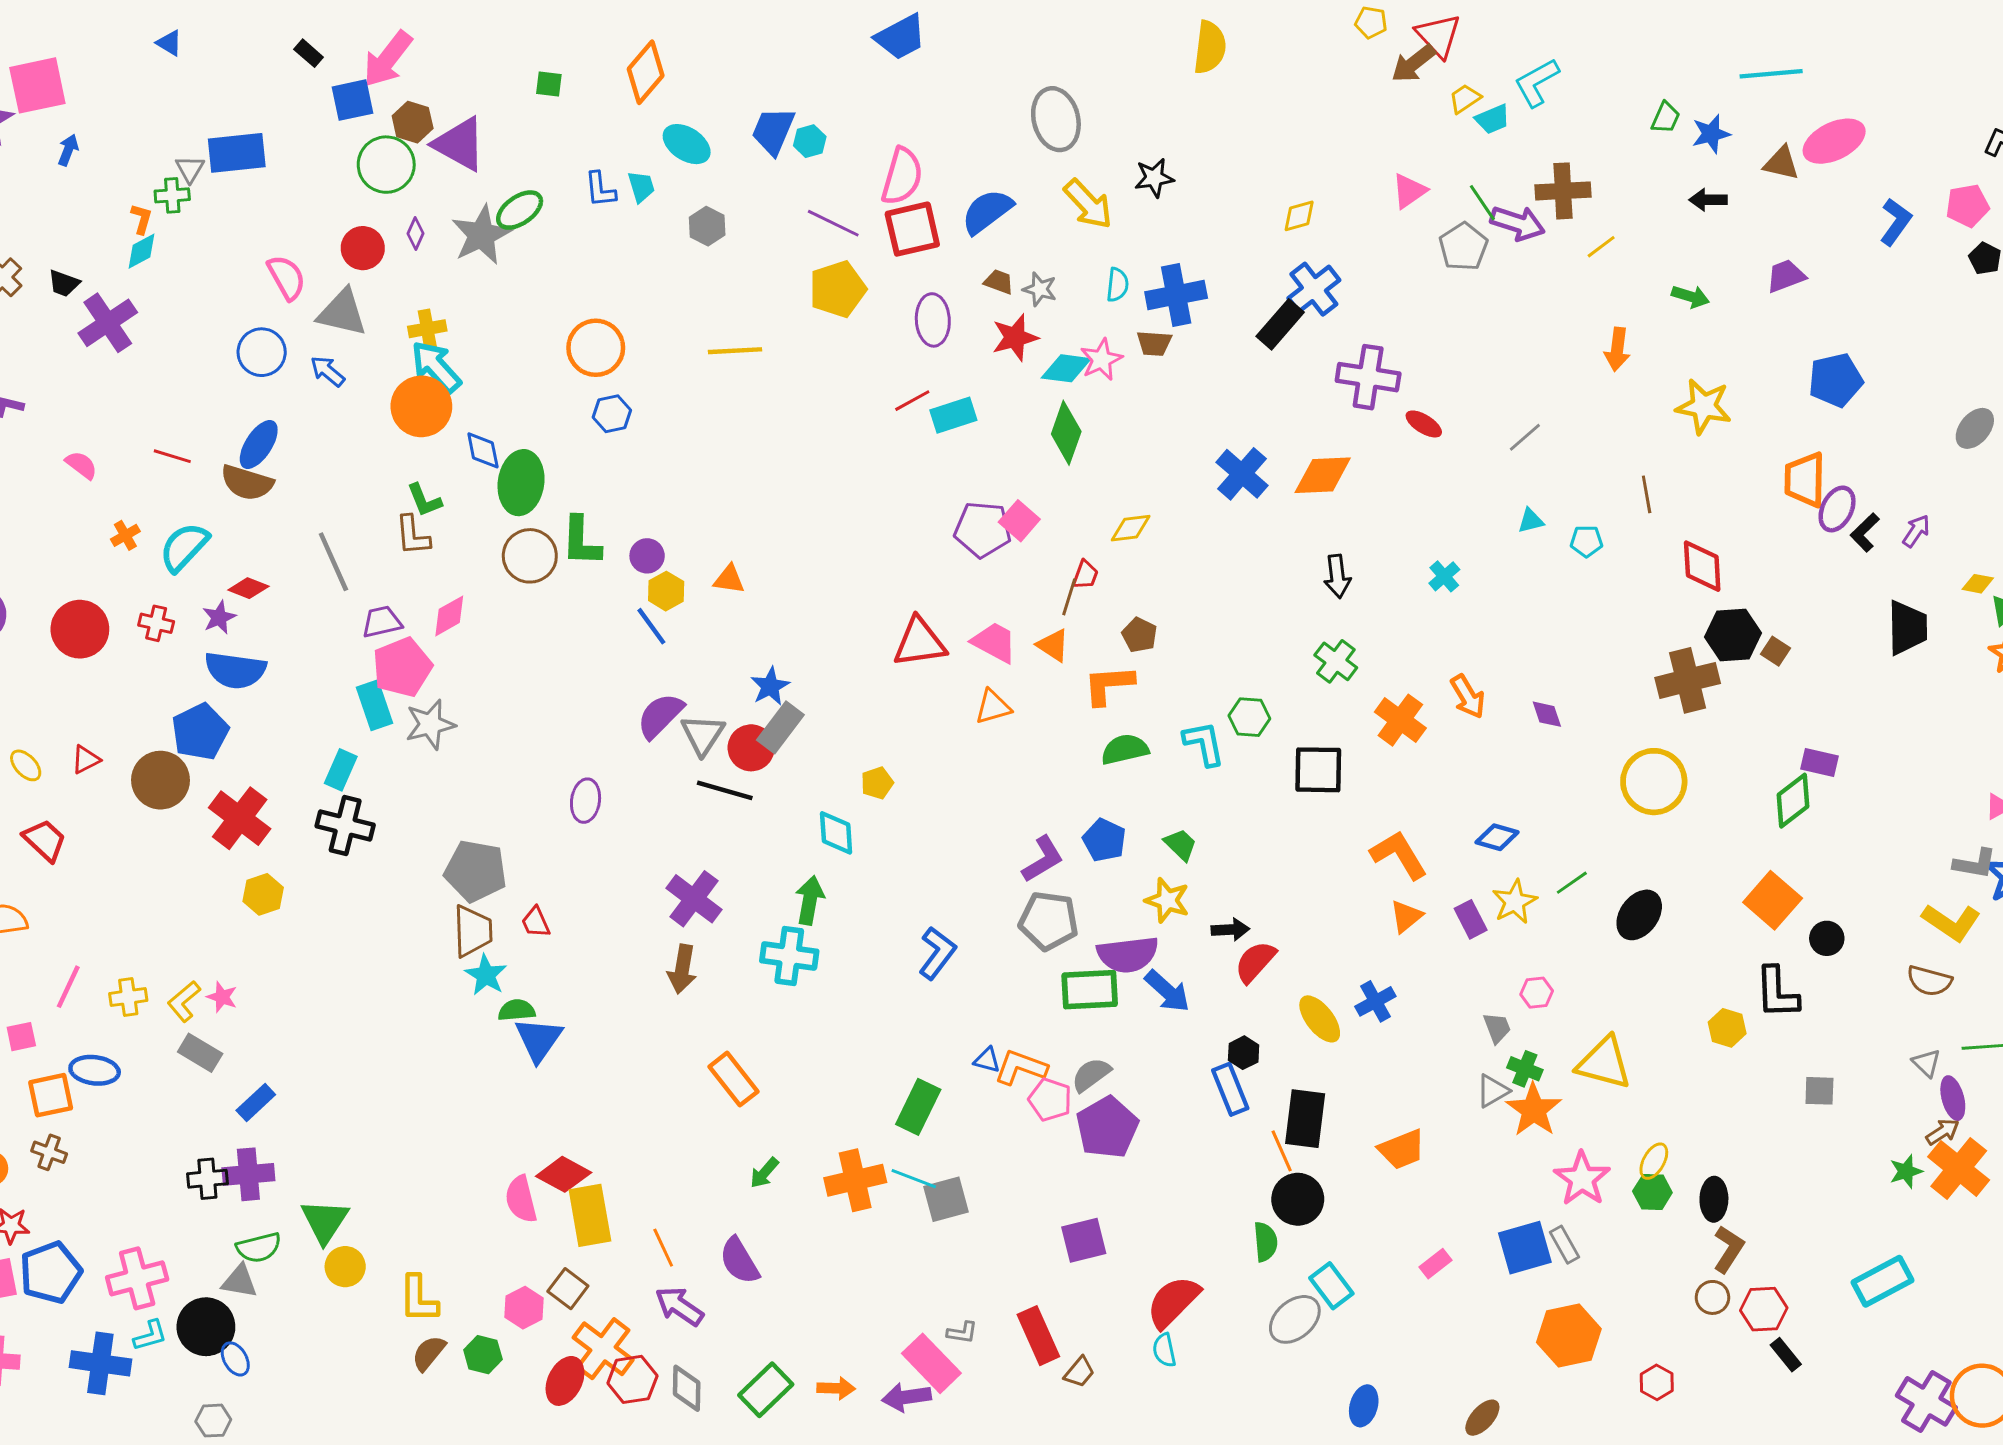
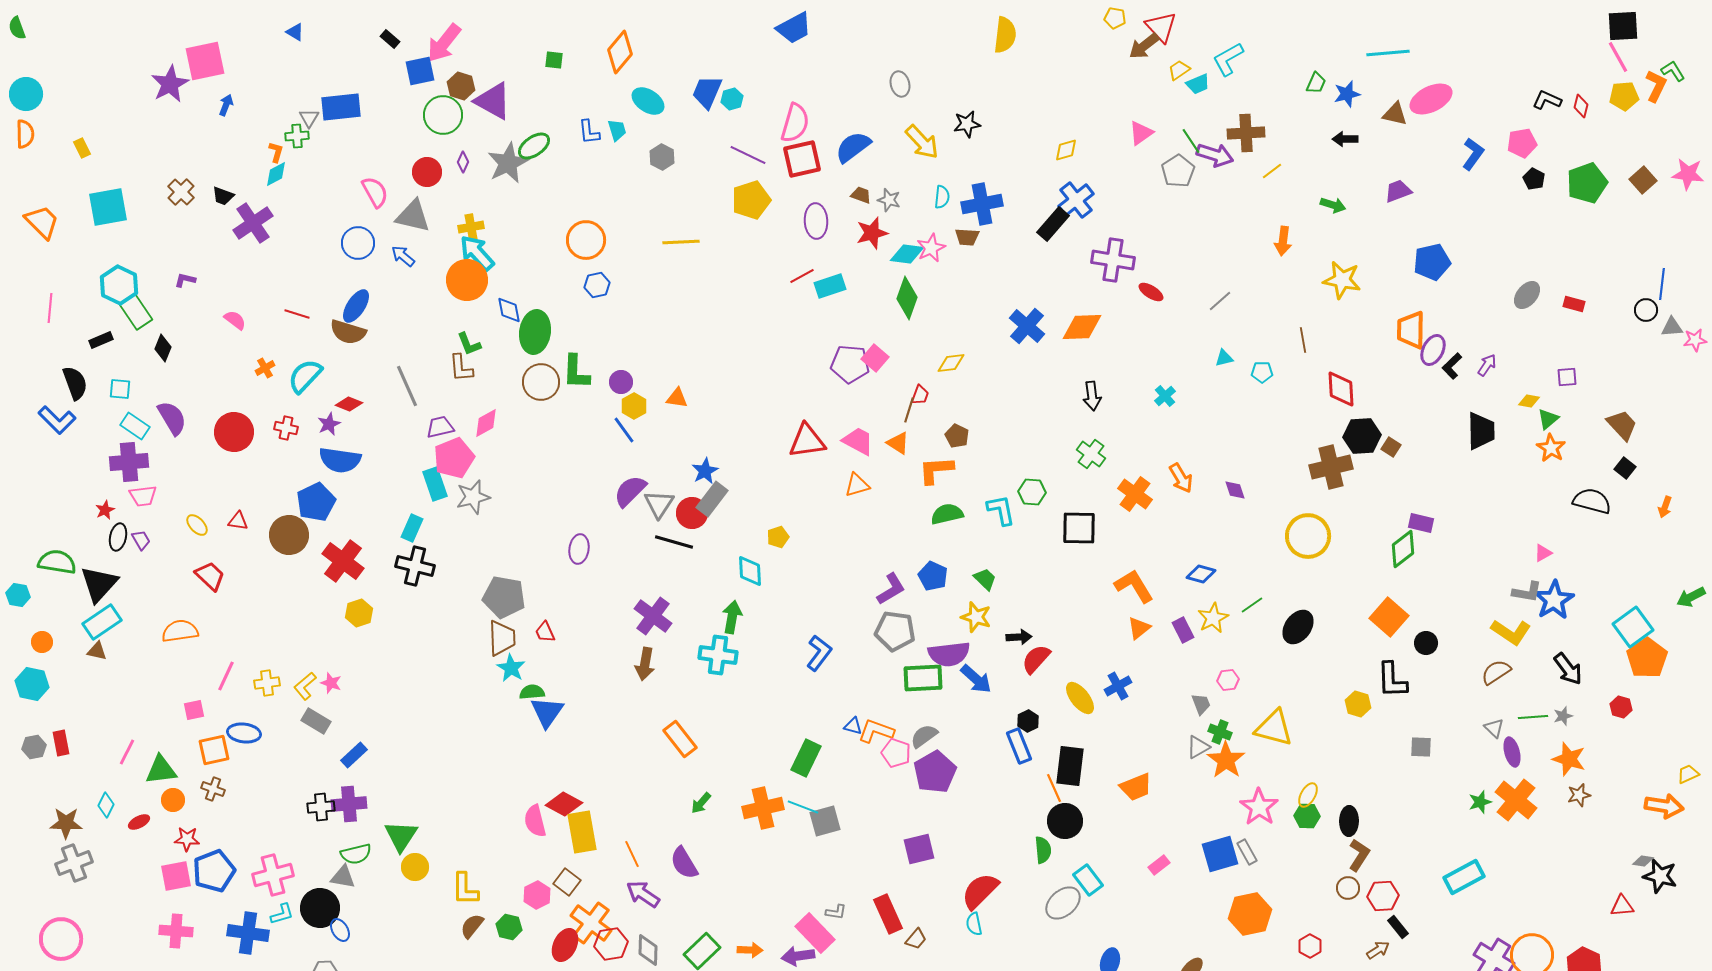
gray ellipse: (1056, 119) -> (900, 84), size x0.6
red triangle: (86, 760) -> (238, 521), turned 35
brown semicircle: (1929, 981) -> (1496, 672), turned 132
brown arrow: (1943, 1132) -> (1378, 950), moved

